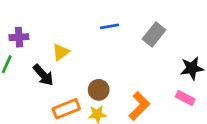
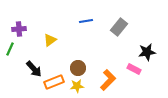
black arrow: (43, 75) -> (34, 69), moved
pink rectangle: (185, 98) -> (134, 69), moved

